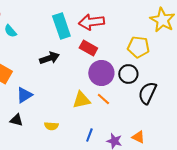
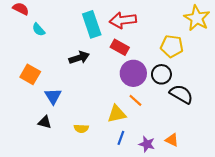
black semicircle: (147, 93) -> (181, 94), turned 95
blue triangle: (24, 95) -> (53, 96), turned -30
yellow triangle: (81, 100) -> (117, 114), moved

